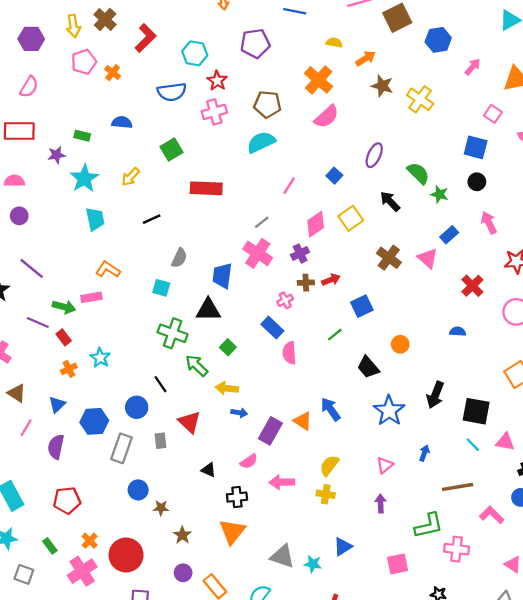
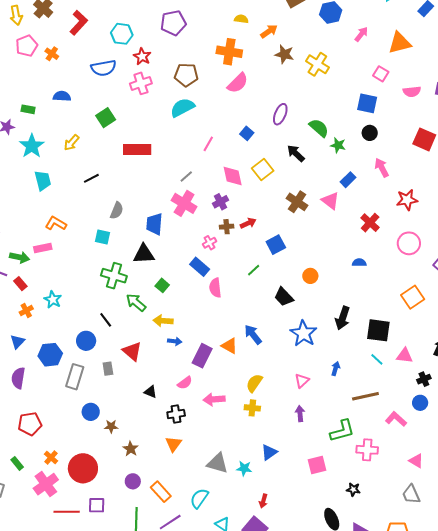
orange cross: (319, 80) -> (229, 52), turned -30
pink diamond: (316, 224) -> (233, 176), turned -65
orange triangle: (232, 532) -> (173, 444), size x0.7

